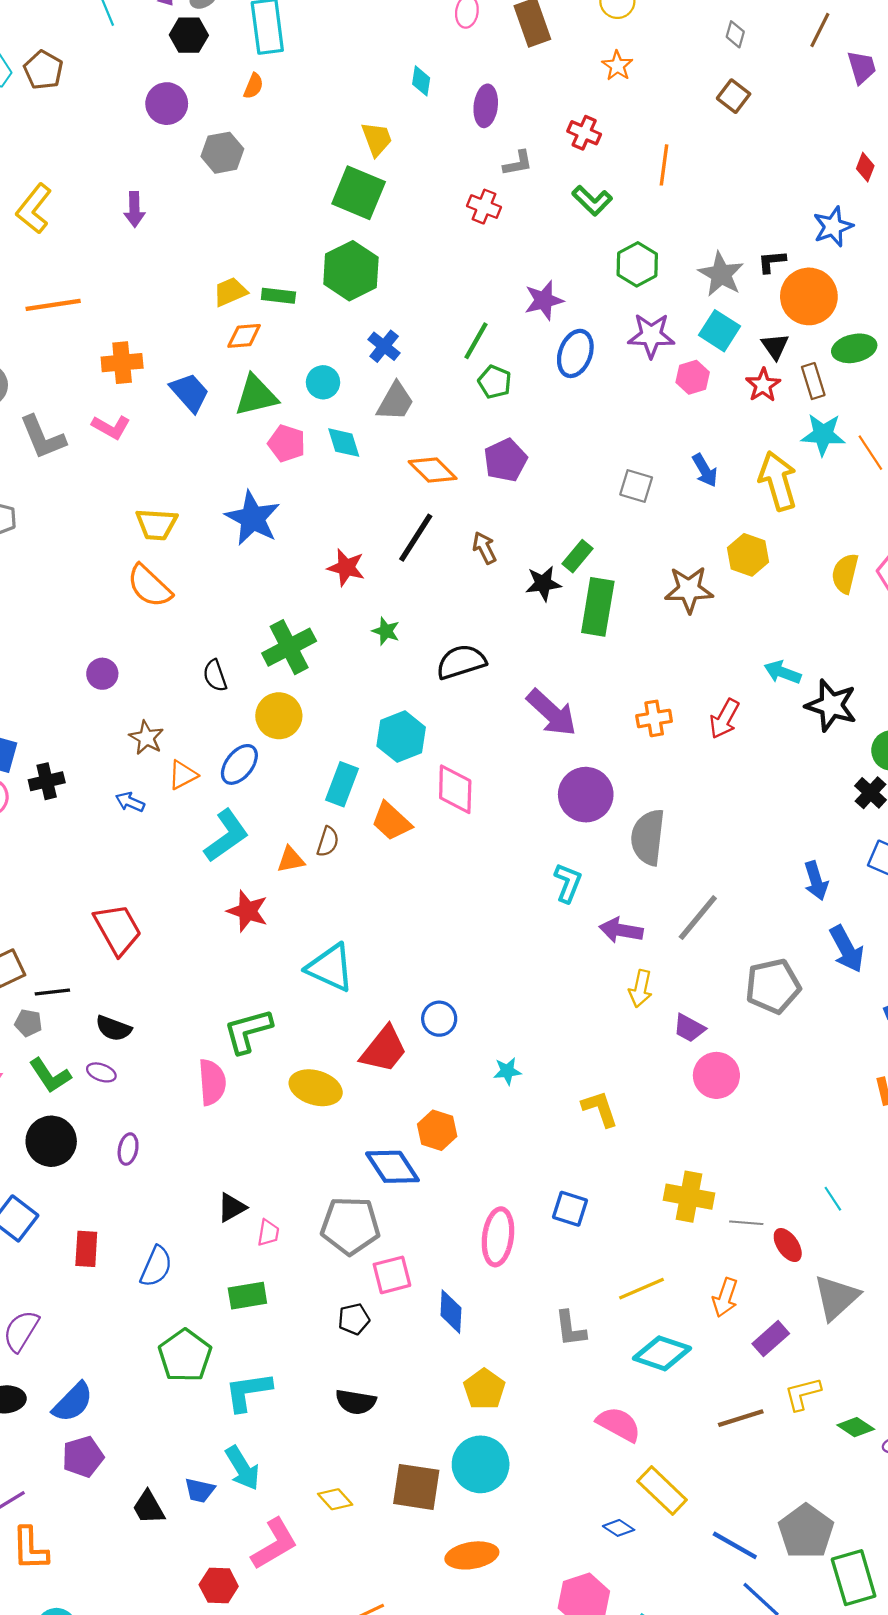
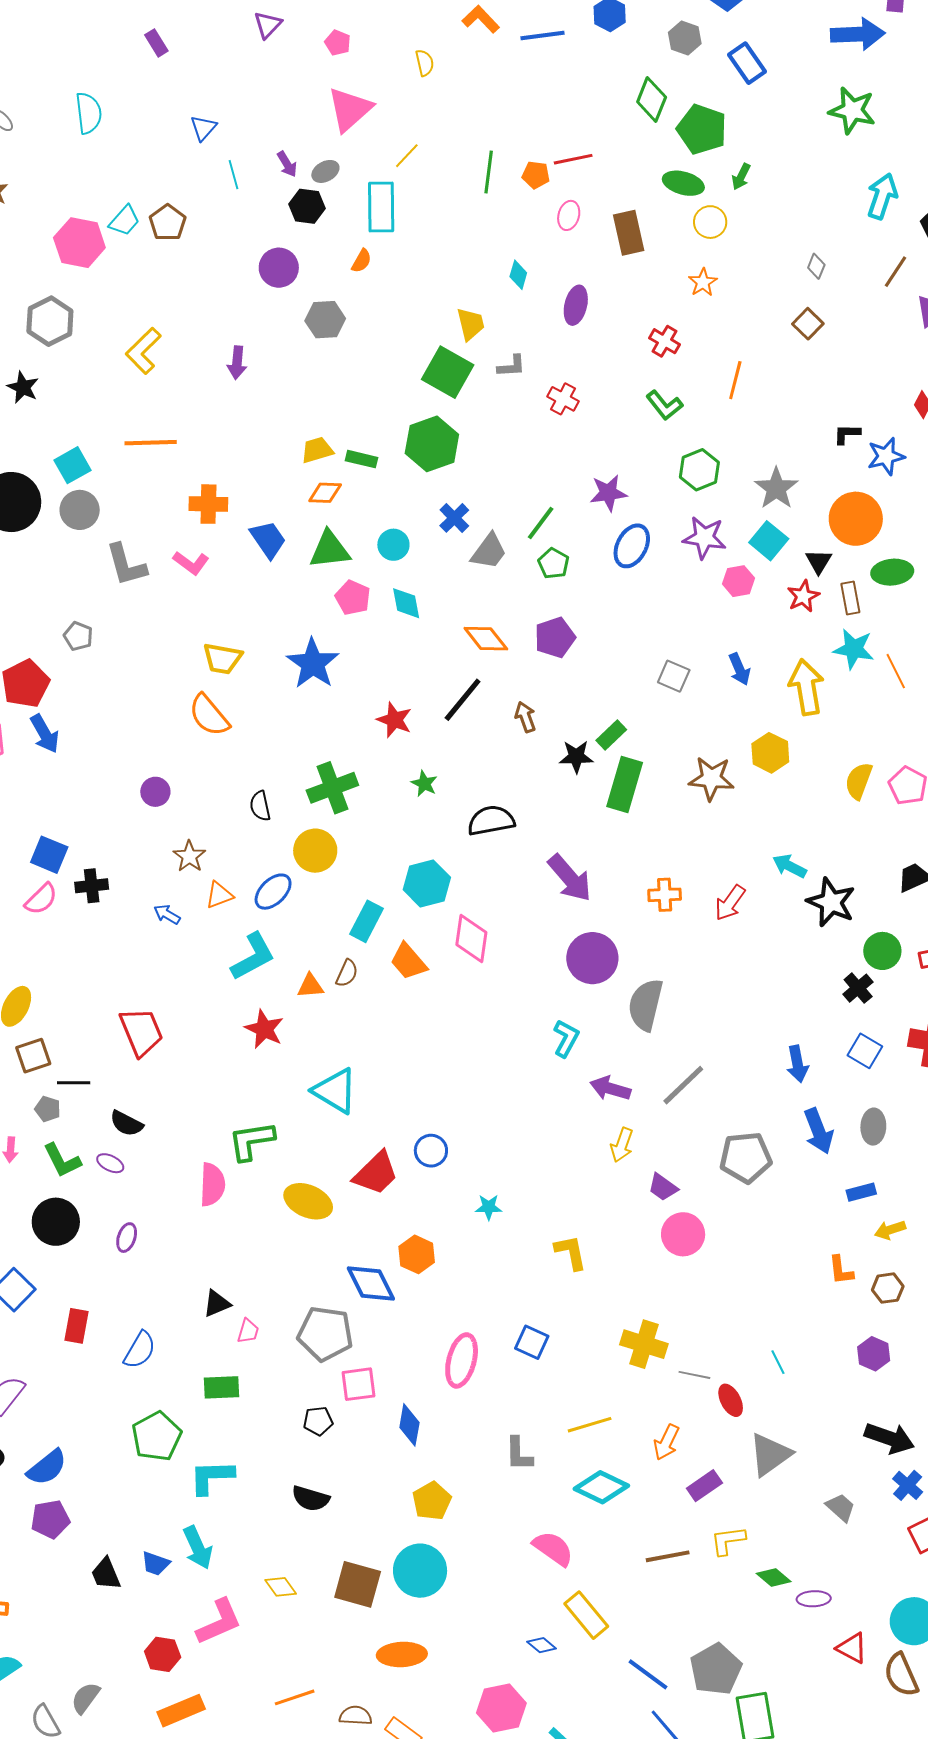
gray L-shape: (518, 163) -> (511, 366), moved
black L-shape: (772, 262) -> (847, 434), moved
gray trapezoid: (395, 402) -> (489, 551), moved

